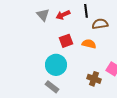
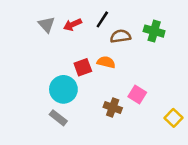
black line: (86, 11) -> (102, 19), turned 40
red square: (66, 41) -> (83, 67), moved

